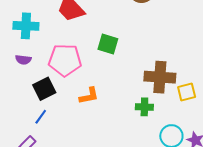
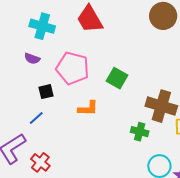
green square: (108, 44) -> (117, 78), moved
black square: (44, 89) -> (46, 92), size x0.7

